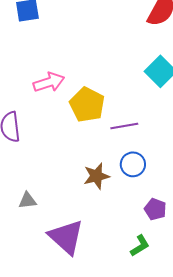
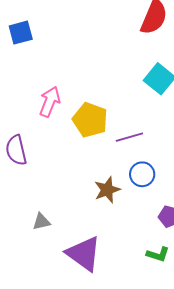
pink arrow: (49, 82) -> (50, 102), turned -44
green L-shape: (140, 246) -> (158, 254), turned 55

